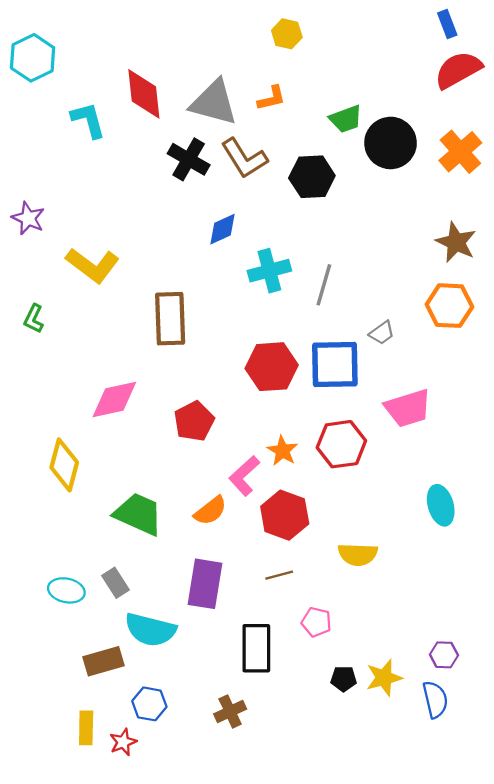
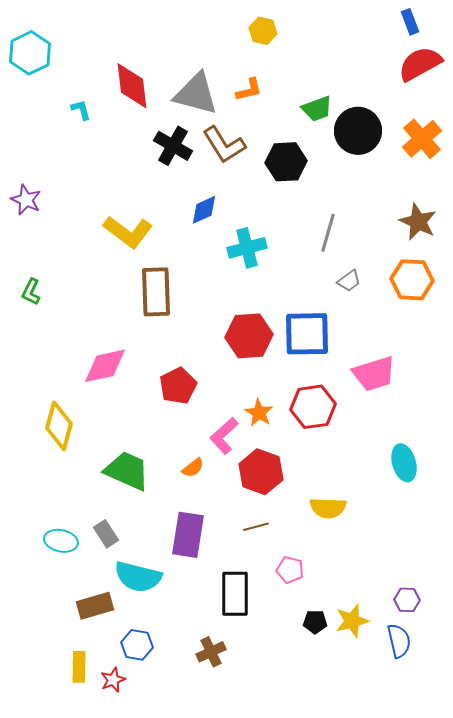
cyan L-shape: (88, 120) -> (81, 110), size x0.6
yellow L-shape: (93, 265) -> (128, 232), moved
gray line: (324, 285) -> (328, 233), moved
gray trapezoid: (382, 333) -> (349, 281), moved
orange semicircle: (210, 511) -> (193, 468), size x0.7

